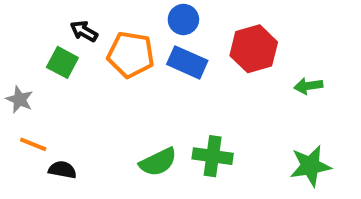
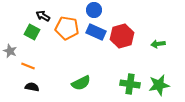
red hexagon: (254, 49) -> (122, 36), moved
orange line: (33, 144) -> (28, 66), moved
green cross: (213, 156) -> (130, 84), moved

